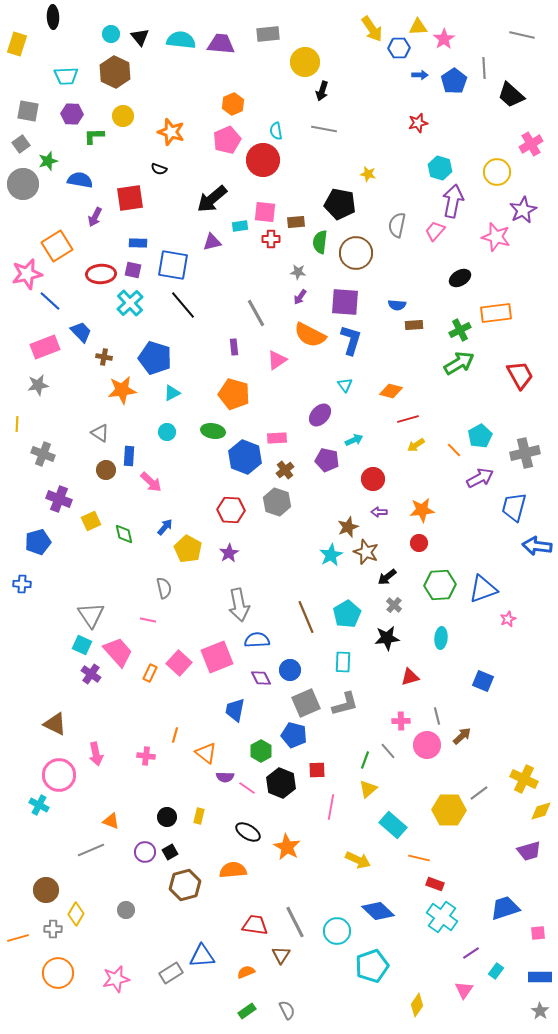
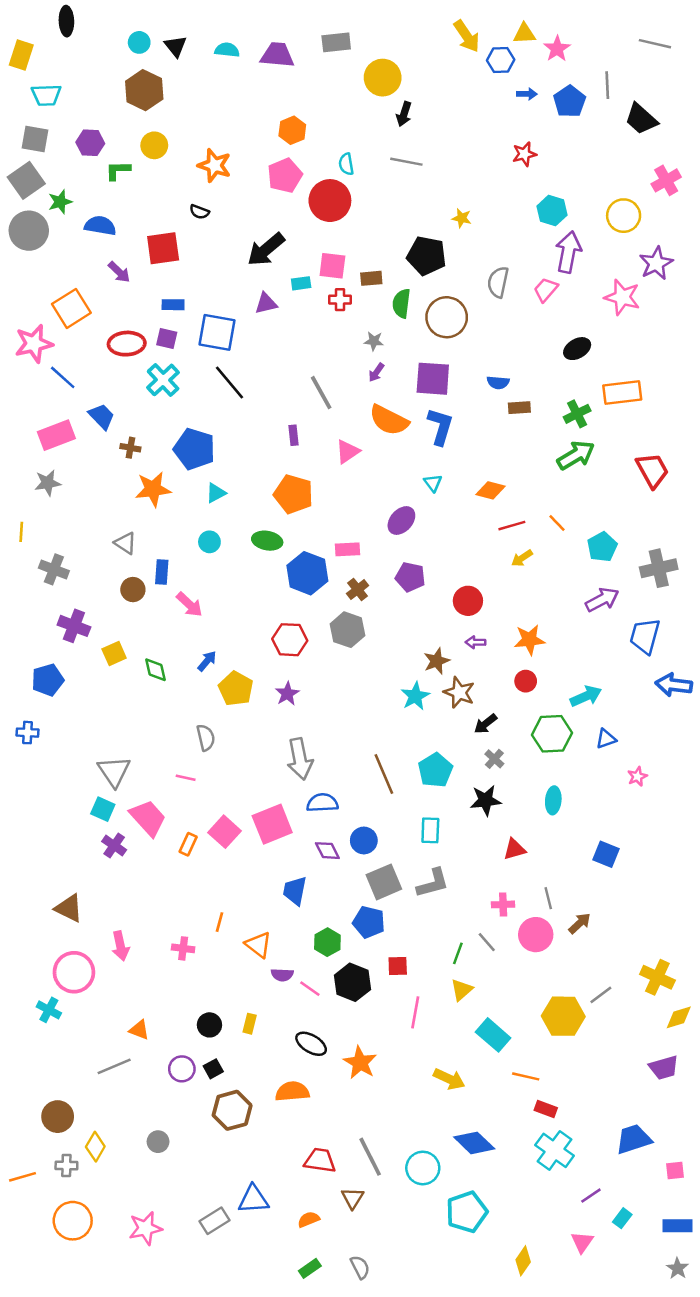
cyan semicircle: (181, 40) -> (227, 50), size x0.7
cyan trapezoid: (66, 76) -> (46, 95), moved
gray square: (21, 144) -> (26, 180), size x1.6
purple arrow: (95, 217) -> (119, 272), turned -72
cyan arrow: (354, 440) -> (586, 696), moved, size x1.4
orange line: (454, 450) -> (557, 523), moved
blue triangle: (483, 589) -> (606, 739), size x0.6

